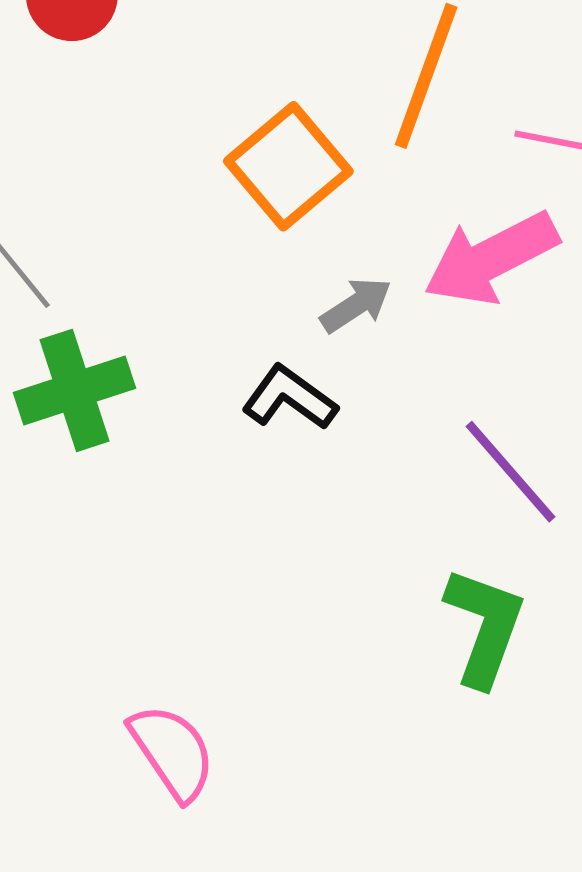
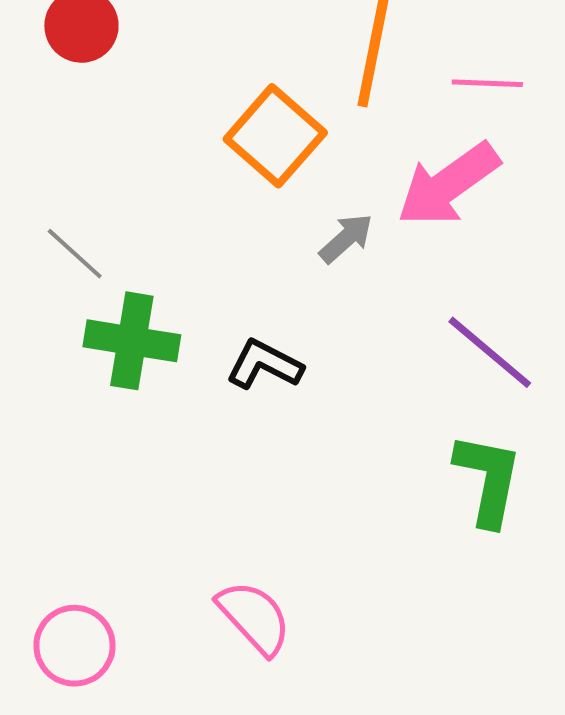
green cross: (75, 390) -> (132, 341), turned 36
black L-shape: (289, 398) -> (264, 365), moved

